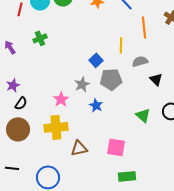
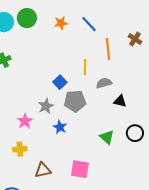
black triangle: (156, 79) -> (120, 101), turned -32
yellow cross: (56, 127) -> (20, 149), size x0.6

